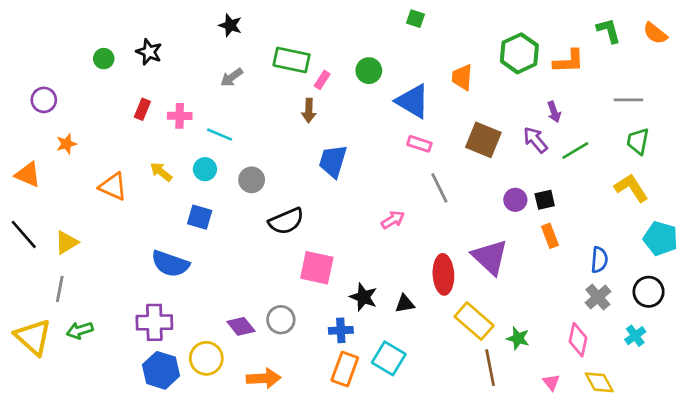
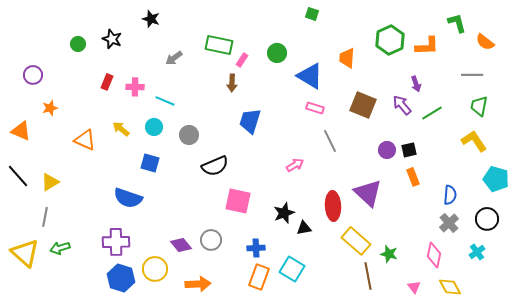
black star: (230, 25) -> (151, 19), moved
orange semicircle: (655, 33) -> (485, 42), moved
black star: (363, 297) -> (284, 213), moved, turned 30

